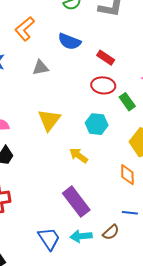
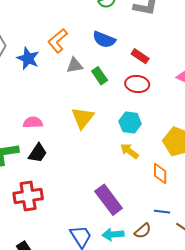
orange L-shape: (25, 29) -> (58, 41), moved
green rectangle: (127, 102) -> (100, 76), moved
yellow arrow: (79, 156) -> (129, 151), moved

